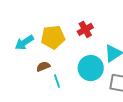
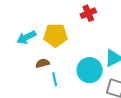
red cross: (85, 29) -> (88, 13), moved

